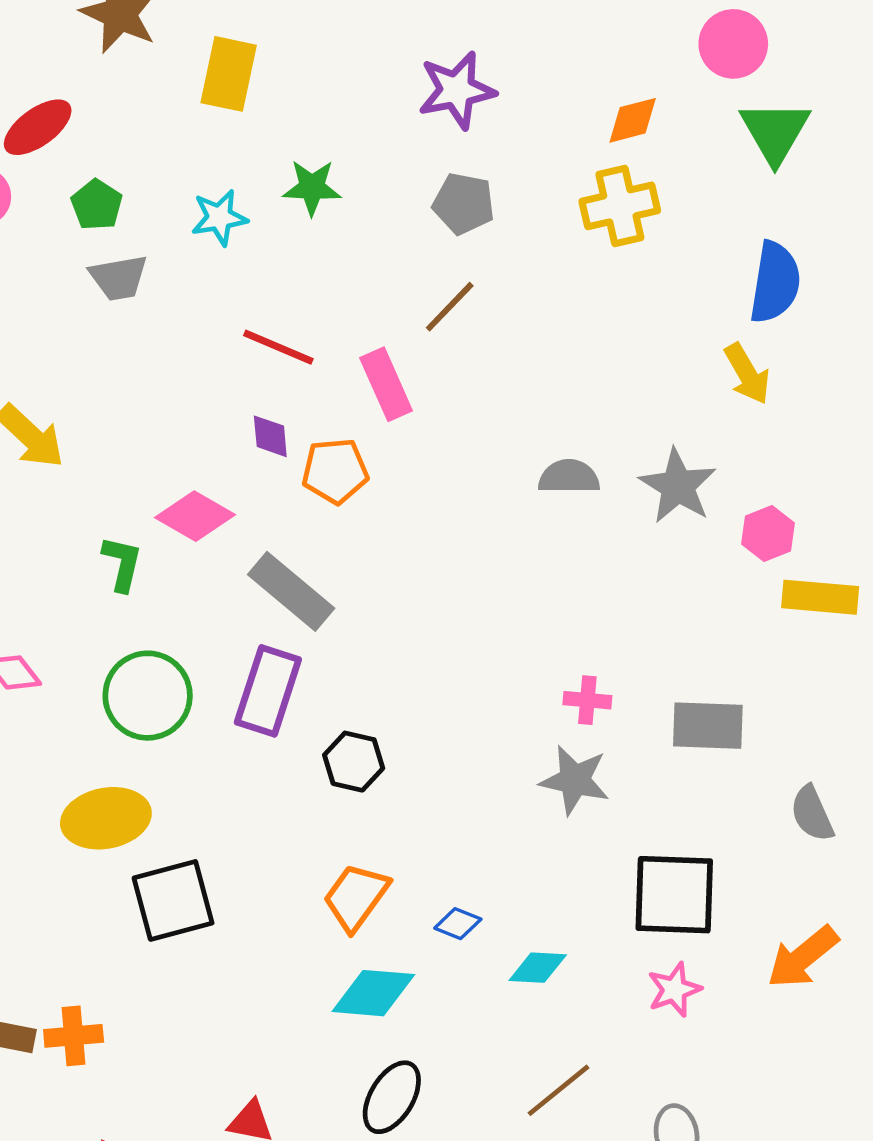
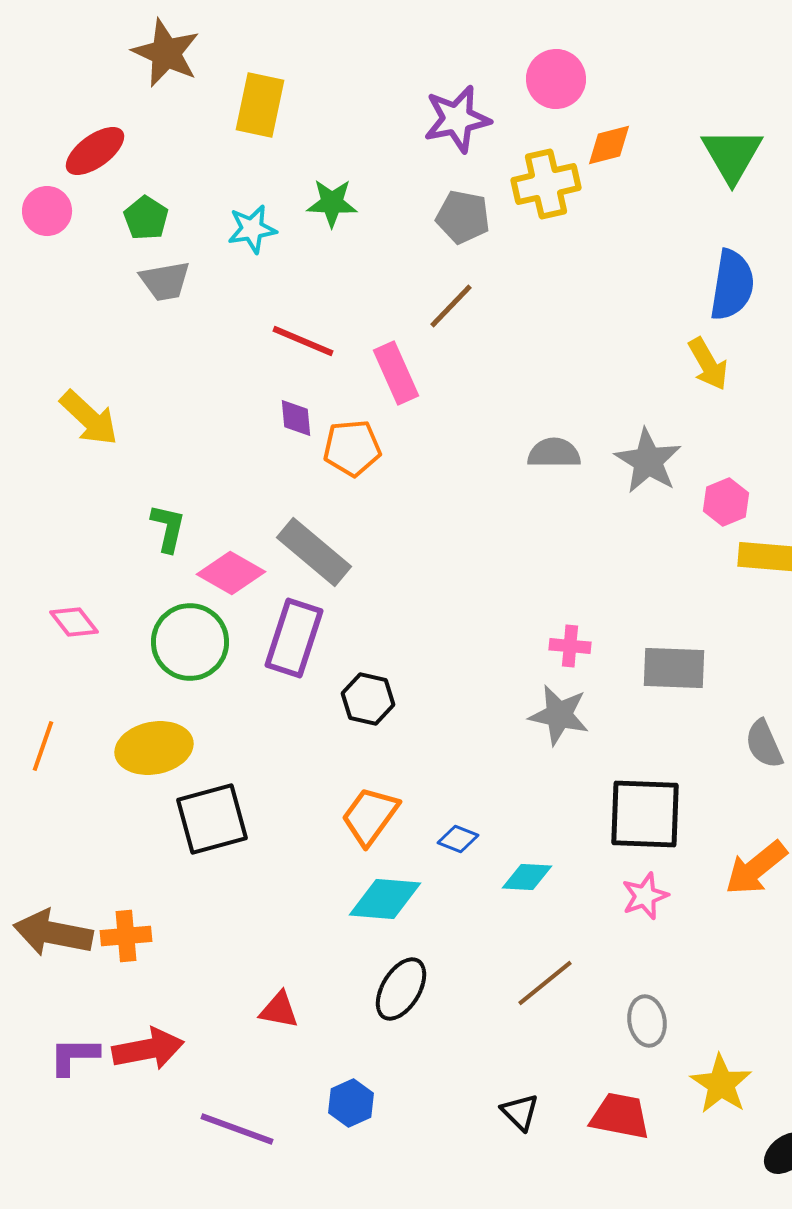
pink circle: (733, 44) -> (556, 79), moved
yellow cross: (620, 206) -> (546, 184), moved
pink diamond: (195, 516) -> (231, 573), moved

